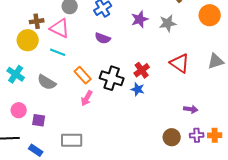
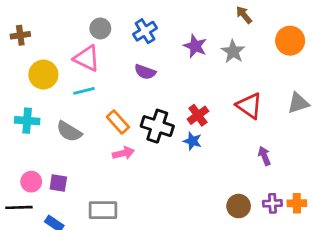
purple star: (140, 19) -> (195, 46), turned -30
brown cross: (37, 21) -> (20, 35), moved
gray star: (168, 23) -> (233, 52), turned -30
cyan line: (58, 52) -> (84, 91), turned -35
cyan cross: (16, 74) -> (27, 121), turned -30
pink arrow: (87, 98) -> (123, 153), turned -133
purple arrow: (191, 109) -> (264, 156), moved, turned -120
pink circle: (19, 110) -> (31, 182), moved

